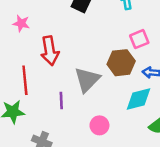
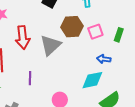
brown hexagon: (121, 63) -> (72, 27), moved
gray triangle: (87, 80) -> (50, 45), moved

